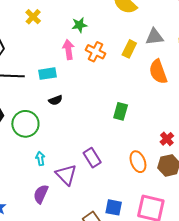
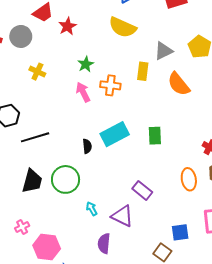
cyan rectangle: (48, 74) -> (115, 134), moved, size x1.5
black semicircle: (56, 100) -> (87, 146), turned -56
orange ellipse: (138, 162) -> (189, 179), turned 30

